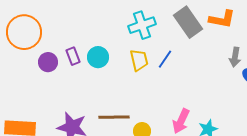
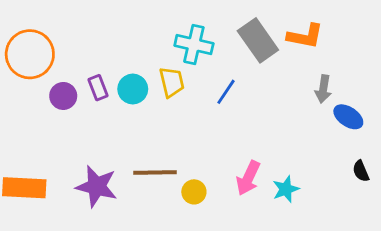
cyan cross: (142, 25) -> (194, 45), turned 32
yellow trapezoid: (139, 60) -> (172, 82), moved

